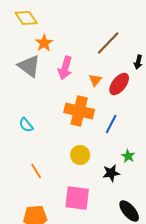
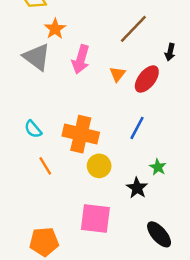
orange cross: (79, 111) -> (81, 134), moved
orange line: (36, 171) -> (45, 166), moved
black star: (111, 173) -> (137, 188), turned -30

